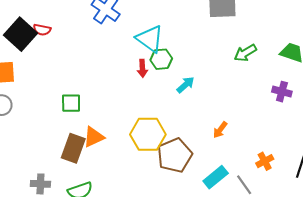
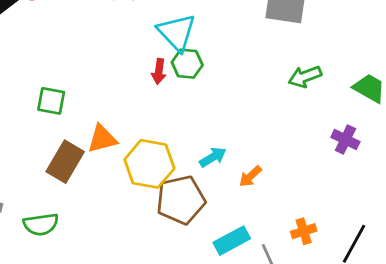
cyan arrow: (186, 85) -> (213, 157), moved
orange triangle: (94, 137) -> (102, 139), moved
brown rectangle: (73, 148) -> (65, 162), moved

